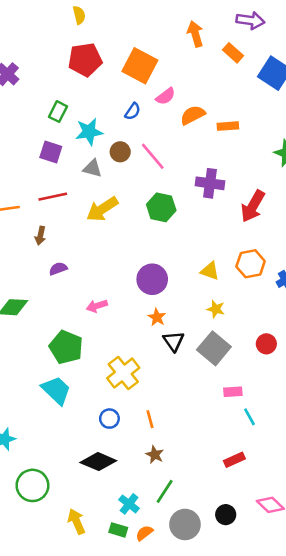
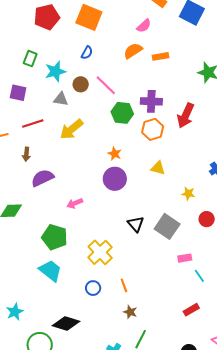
pink semicircle: (166, 96) -> (144, 26), moved
purple square: (51, 152) -> (18, 93), moved
green hexagon: (161, 207) -> (122, 113), moved
orange hexagon: (251, 264) -> (153, 129), moved
purple semicircle: (58, 269) -> (42, 178), size x1.6
yellow star: (216, 309) -> (188, 194), moved
orange star: (157, 317) -> (115, 154), moved
black diamond: (98, 462) -> (66, 323), moved

